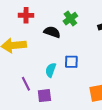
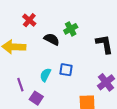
red cross: (26, 15) -> (29, 20), turned 32
purple square: (44, 96) -> (36, 98), turned 32

